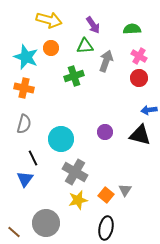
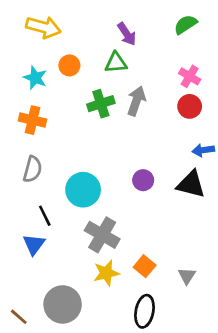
yellow arrow: (49, 20) -> (43, 27), moved
green semicircle: (132, 29) -> (185, 24), moved, turned -30
cyan star: (26, 57) -> (35, 78), size x0.7
gray arrow: (106, 61) -> (136, 101), moved
gray triangle: (125, 190) -> (187, 276), moved

